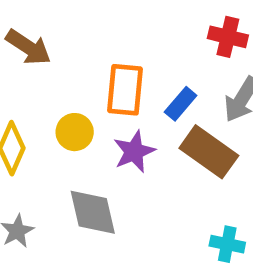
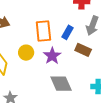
brown rectangle: (209, 152) -> (83, 50), size x0.7
gray diamond: (93, 212) -> (61, 84), moved

